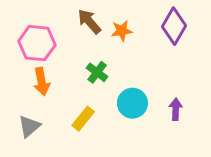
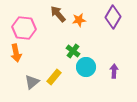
green cross: (97, 72) -> (73, 51), moved
orange arrow: (42, 82) -> (16, 53), moved
gray triangle: (29, 126) -> (32, 82), moved

